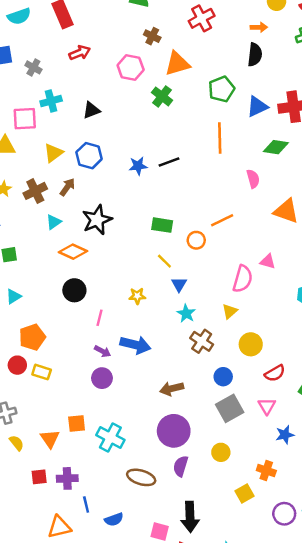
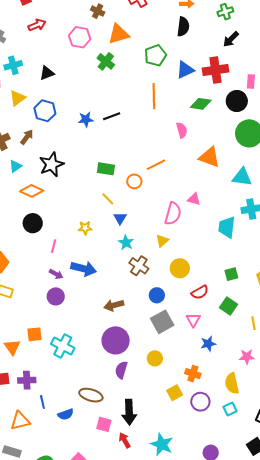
yellow triangle: (53, 153) -> (17, 98), moved
brown ellipse: (141, 477) -> (91, 395), moved
purple circle: (284, 514) -> (200, 402), moved

